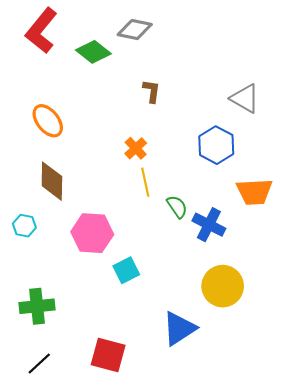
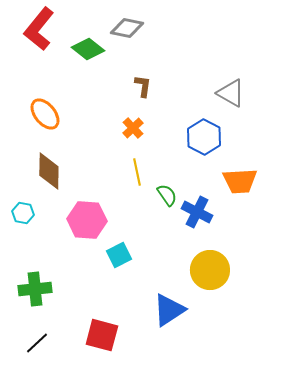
orange cross: (136, 148) -> (133, 128), moved

